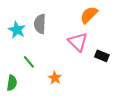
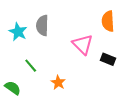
orange semicircle: (89, 15) -> (108, 21), moved, turned -48
green semicircle: (12, 83) -> (13, 88), turned -63

